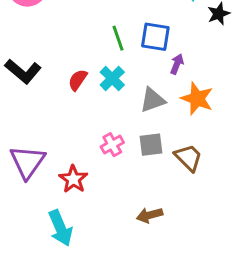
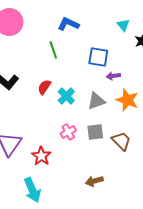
green line: (118, 38) -> (53, 50), moved
purple arrow: (177, 64) -> (113, 76), turned -120
cyan cross: (112, 78) -> (66, 96), moved

